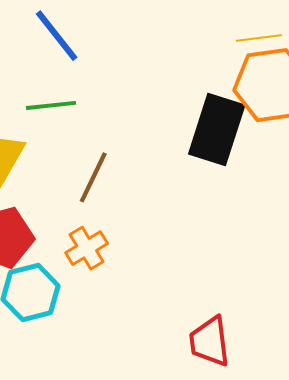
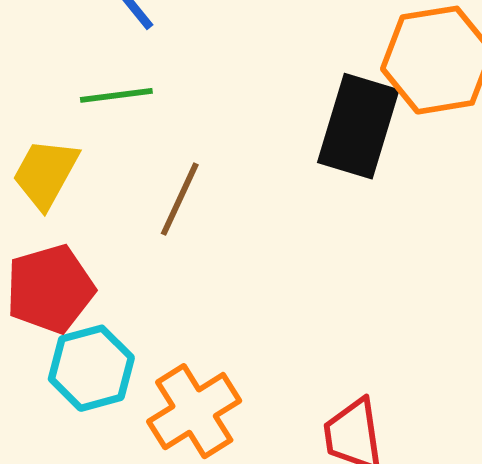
orange cross: (87, 248) -> (194, 411), moved, size x1.5

